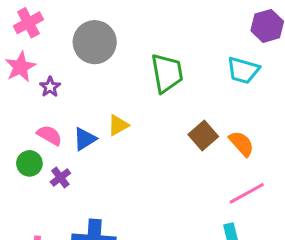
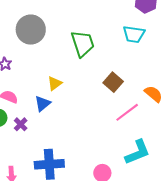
blue triangle: (85, 139) -> (43, 104), moved
orange semicircle: (241, 144) -> (153, 94), moved
pink line: (247, 193) -> (127, 112), moved

